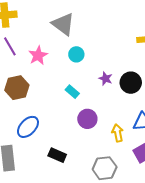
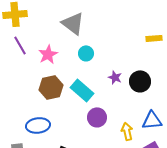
brown hexagon: (17, 88) -> (51, 87), moved
cyan rectangle: (72, 92) -> (82, 90), size x1.6
blue ellipse: (28, 127) -> (38, 125), turned 40

